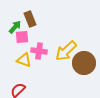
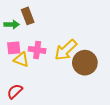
green arrow: (15, 27) -> (12, 24), turned 48
pink square: (22, 37) -> (14, 48), moved

